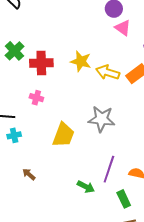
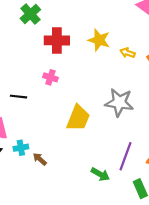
green cross: (15, 51) -> (30, 14), moved
yellow arrow: (108, 72) -> (127, 53), size x0.6
cyan cross: (14, 135) -> (21, 148), moved

